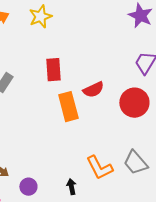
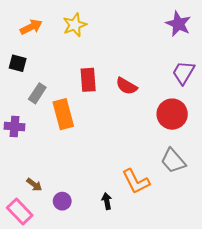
red semicircle: (93, 90) -> (126, 86), moved, turned 55
orange rectangle: (68, 107) -> (63, 114), moved
gray trapezoid: (135, 163) -> (173, 161), moved

